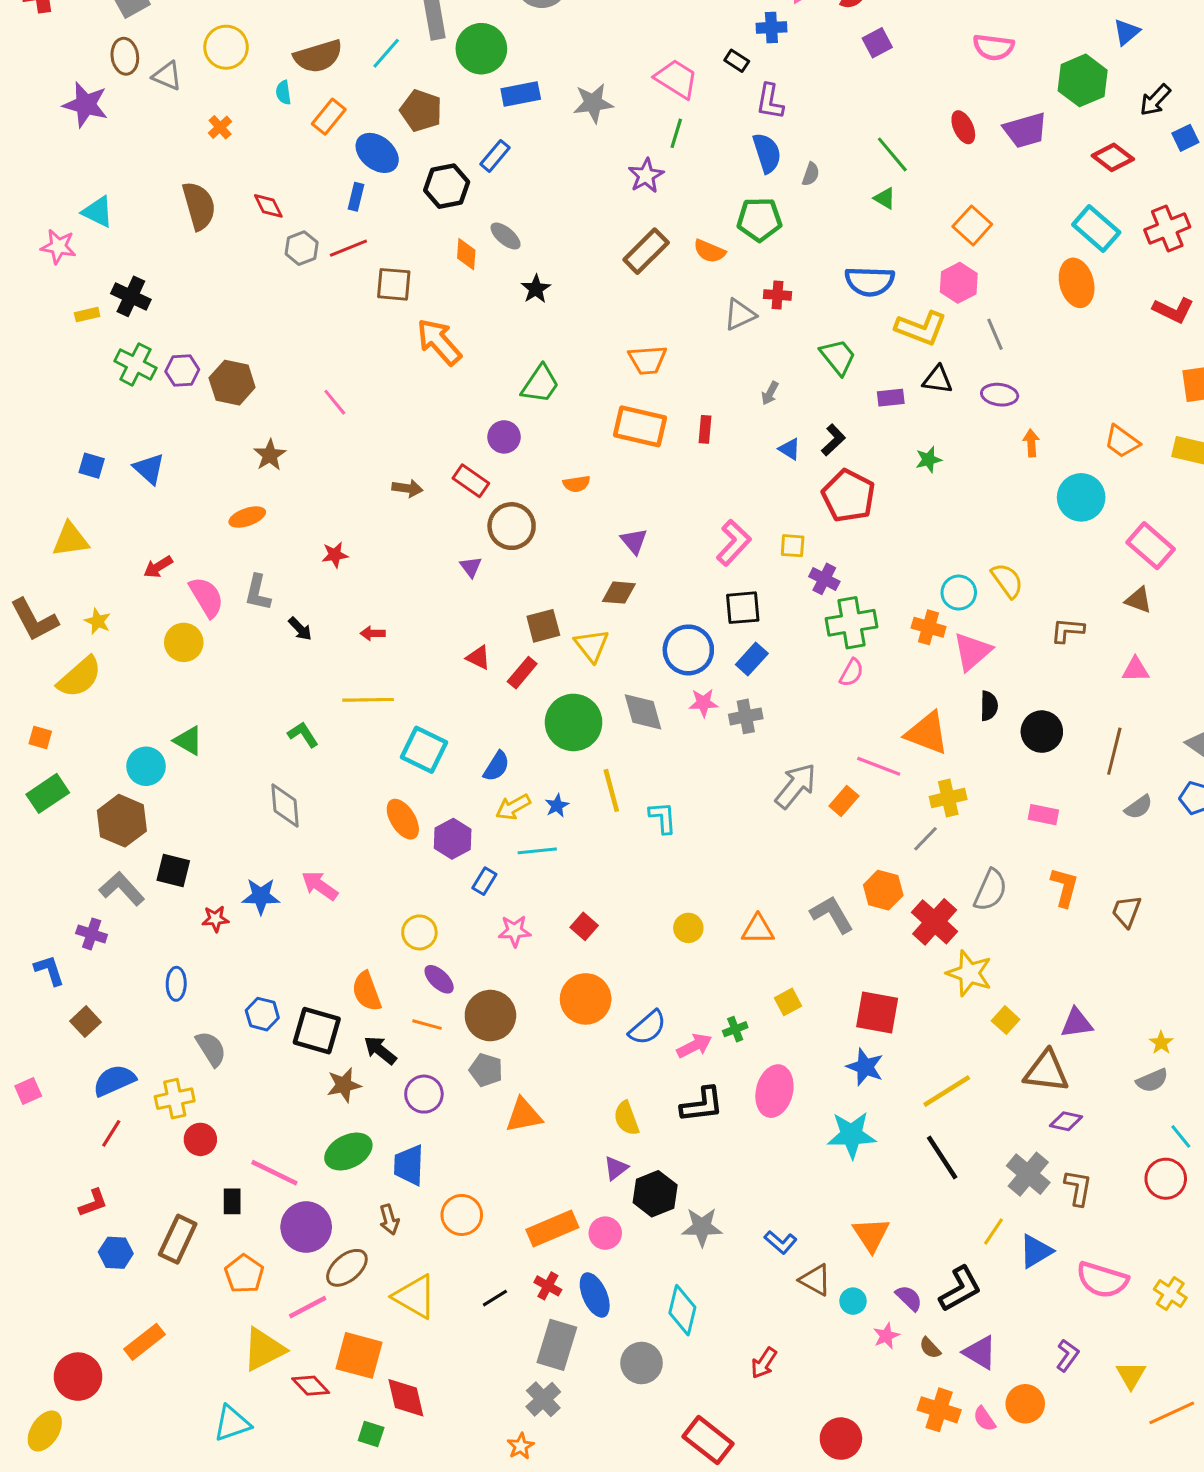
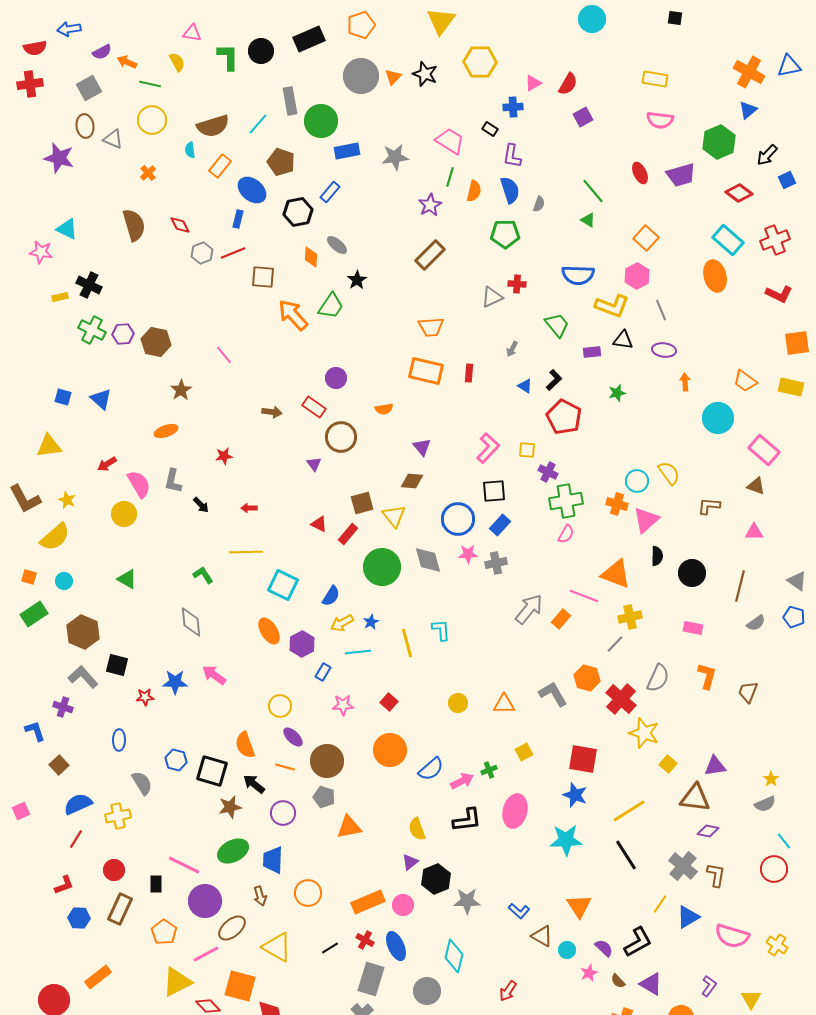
orange semicircle: (709, 251) -> (474, 191), moved, turned -100
green trapezoid: (540, 384) -> (331, 306), moved
cyan circle: (146, 766) -> (64, 581), moved, size x0.7
yellow line: (611, 790) -> (407, 643), moved
red circle: (200, 1139) -> (114, 870), moved

